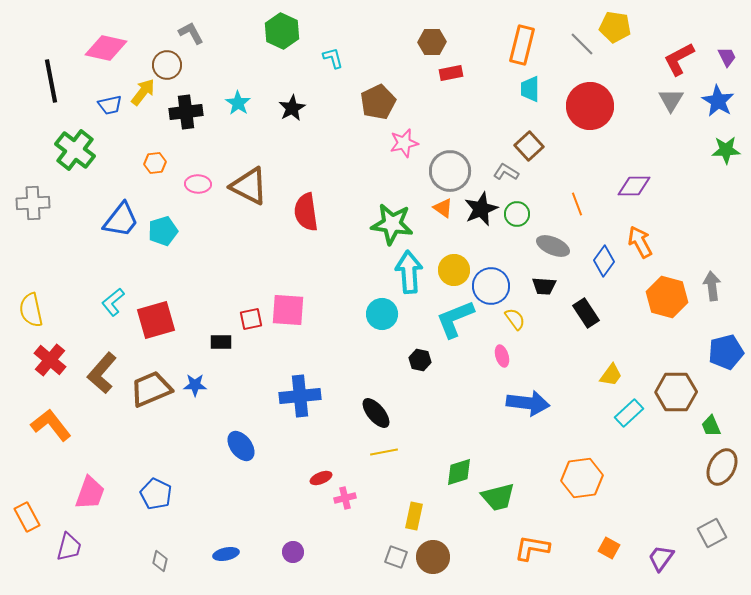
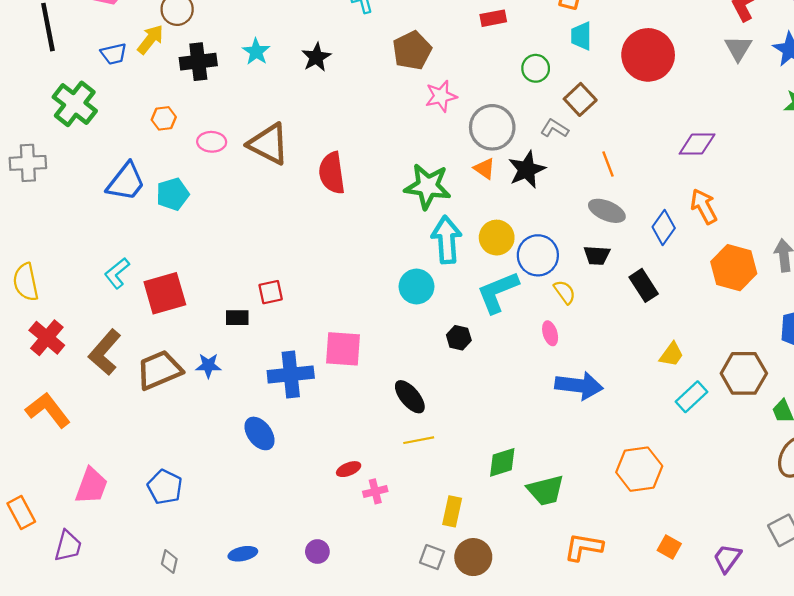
orange line: (577, 204) -> (608, 164), moved
green circle: (517, 214) -> (536, 68), moved
pink square: (288, 310) -> (343, 349), moved
blue cross: (300, 396) -> (291, 374), moved

